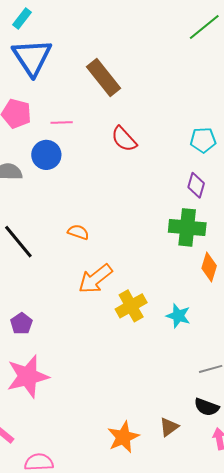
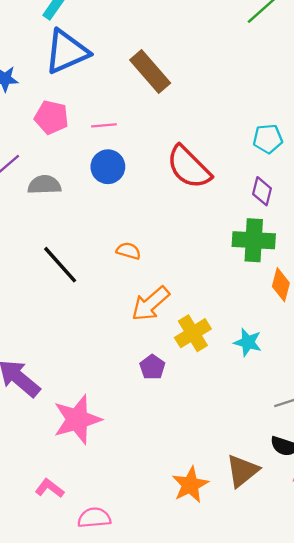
blue triangle: (32, 57) -> (67, 52), turned 42
red semicircle: (124, 139) -> (189, 167), moved, size x1.5
blue circle: (46, 155) -> (108, 167), moved
purple pentagon: (21, 324) -> (152, 367), moved
brown triangle: (169, 427) -> (242, 471), size x1.5

